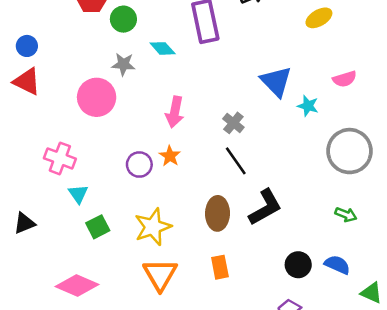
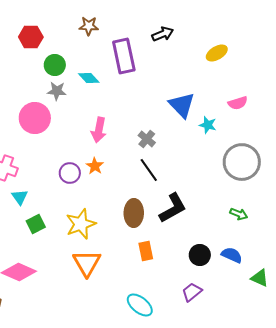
green circle: (123, 19) -> (55, 65), moved
orange rectangle: (220, 267) -> (146, 251), moved

